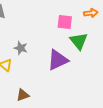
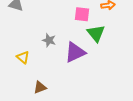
gray star: (21, 48) -> (49, 40), moved

